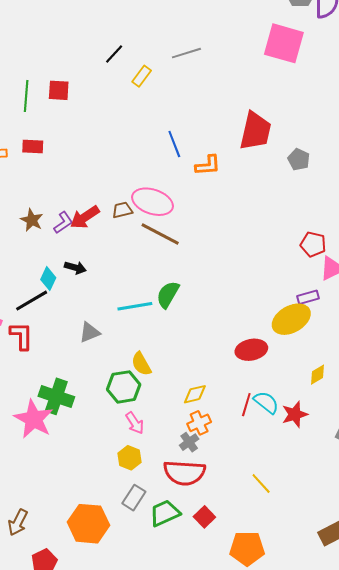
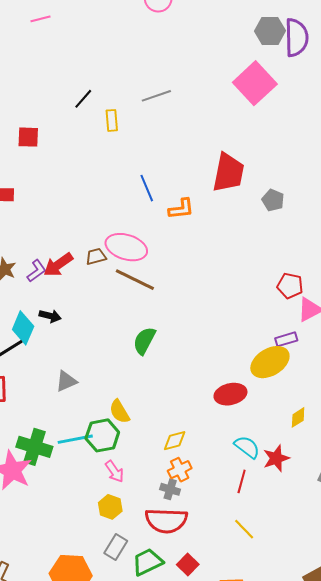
pink square: (284, 43) -> (255, 83), turned 33
yellow rectangle: (142, 76) -> (112, 120), turned -40
cyan diamond: (48, 279) -> (23, 328), size x1.4
cyan line: (135, 306) -> (75, 439), moved
red line: (246, 405) -> (242, 481), moved
gray cross: (189, 442) -> (170, 489), turned -36

